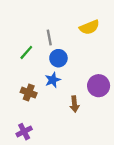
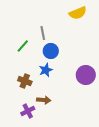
yellow semicircle: (89, 27) -> (78, 13), moved
brown arrow: (74, 104) -> (44, 100), moved, turned -80
purple cross: (24, 132) -> (28, 111), moved

